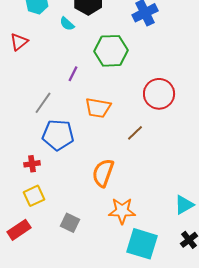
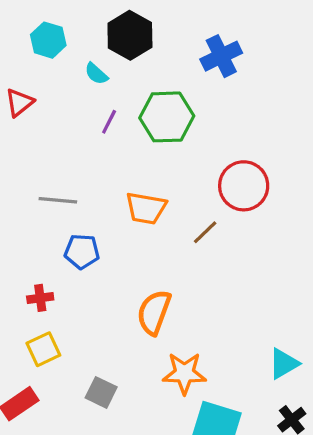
purple line: (73, 74) -> (109, 122), moved
gray line: (43, 103) -> (58, 200), turned 60
brown line: (135, 133) -> (205, 232), moved
blue pentagon: (58, 135) -> (82, 251), size x0.7

